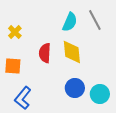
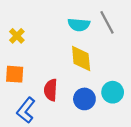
cyan semicircle: (70, 22) -> (79, 25), turned 72
red semicircle: (45, 53) -> (51, 90), moved
cyan circle: (100, 94) -> (113, 92), moved

